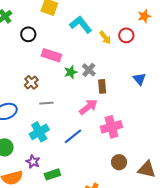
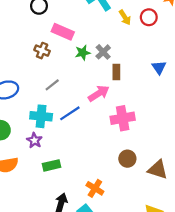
brown cross: (31, 82) -> (42, 51), moved, turned -32
gray line: (46, 103) -> (52, 85), turned -40
cyan cross: (39, 132) -> (41, 116), turned 30
blue line: (73, 136) -> (70, 113), moved
purple star: (33, 162) -> (34, 140), moved

